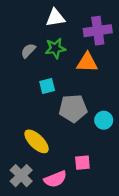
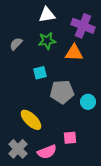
purple cross: (98, 31) -> (83, 26), turned 30
gray semicircle: (28, 51) -> (16, 44), moved

